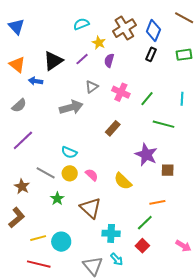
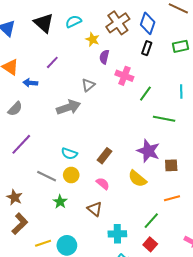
purple line: (82, 59) -> (52, 62), moved
black triangle: (53, 61) -> (44, 23), moved, turned -40
pink cross: (121, 92) -> (124, 76), moved
brown rectangle: (113, 128) -> (105, 156), moved
pink semicircle: (92, 175) -> (103, 184), moved
yellow semicircle: (123, 181) -> (137, 179), moved
brown star: (22, 186) -> (14, 197), moved
orange line: (157, 202) -> (172, 198), moved
brown triangle: (90, 208) -> (95, 209), size x0.7

